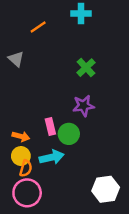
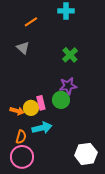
gray triangle: (16, 59) -> (23, 48), moved
green circle: (69, 134) -> (61, 100), moved
yellow circle: (21, 156) -> (31, 108), moved

